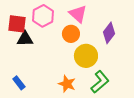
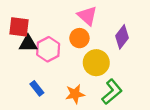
pink hexagon: (43, 16) -> (48, 49), moved
blue rectangle: (19, 83) -> (37, 88), moved
orange star: (67, 84) -> (75, 94), turned -30

